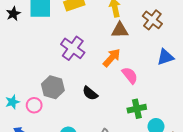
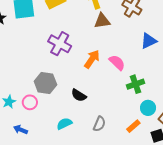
orange arrow: (112, 58) -> (92, 59), moved
black semicircle: (90, 93) -> (79, 95), moved
green cross: (137, 109) -> (136, 84), moved

